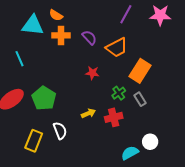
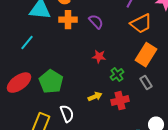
orange trapezoid: (117, 48) -> (141, 24), moved
cyan line: (20, 59) -> (27, 43), turned 63
green cross: (119, 93) -> (117, 75), moved

